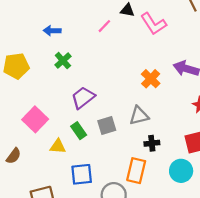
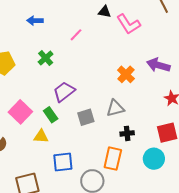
pink line: (104, 26) -> (76, 35), moved
blue arrow: (52, 31) -> (35, 21), moved
green rectangle: (79, 131) -> (51, 115), moved

